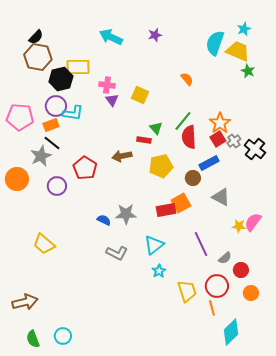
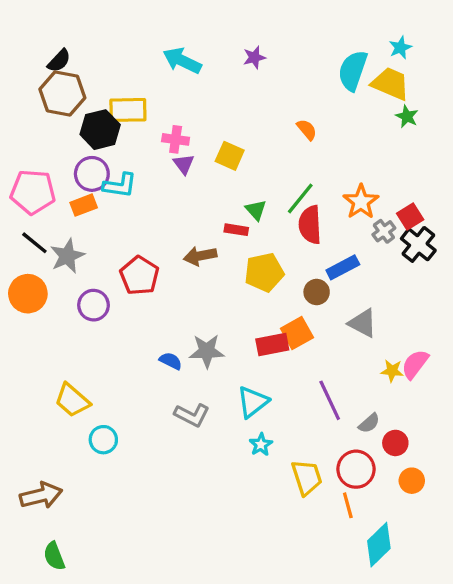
red square: (218, 139) -> (410, 217), moved
black line: (52, 143) -> (34, 243), moved
cyan circle: (63, 336) -> (103, 440), moved

